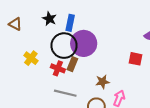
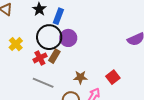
purple circle: (84, 43) -> (68, 38), size x0.7
red square: (136, 59) -> (113, 77), moved, turned 32
red cross: (58, 68) -> (40, 58), turned 32

